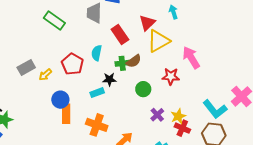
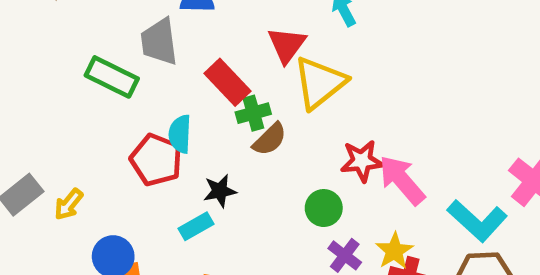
green rectangle: (54, 21) -> (112, 77), moved
pink arrow: (191, 58) -> (402, 180), moved
green cross: (122, 63) -> (253, 113), moved
red pentagon: (72, 64) -> (156, 160), moved
green circle: (143, 89) -> (324, 208), moved

